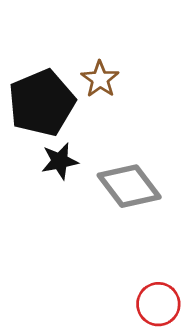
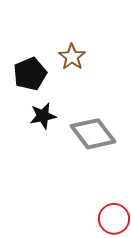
black pentagon: (42, 103) -> (30, 74), size x0.7

